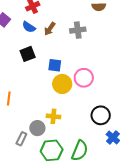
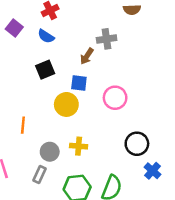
brown arrow: (50, 29) -> (87, 56), moved
yellow circle: (62, 84) -> (66, 104), moved
gray circle: (37, 128) -> (50, 152), moved

